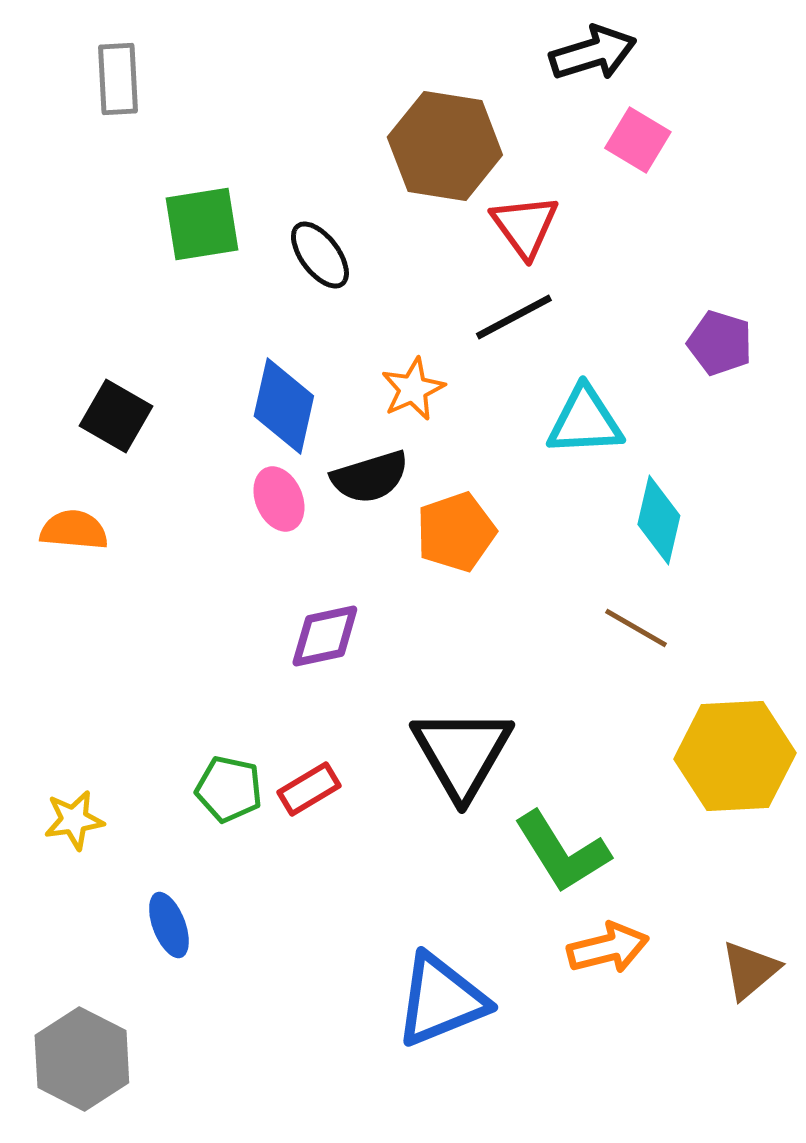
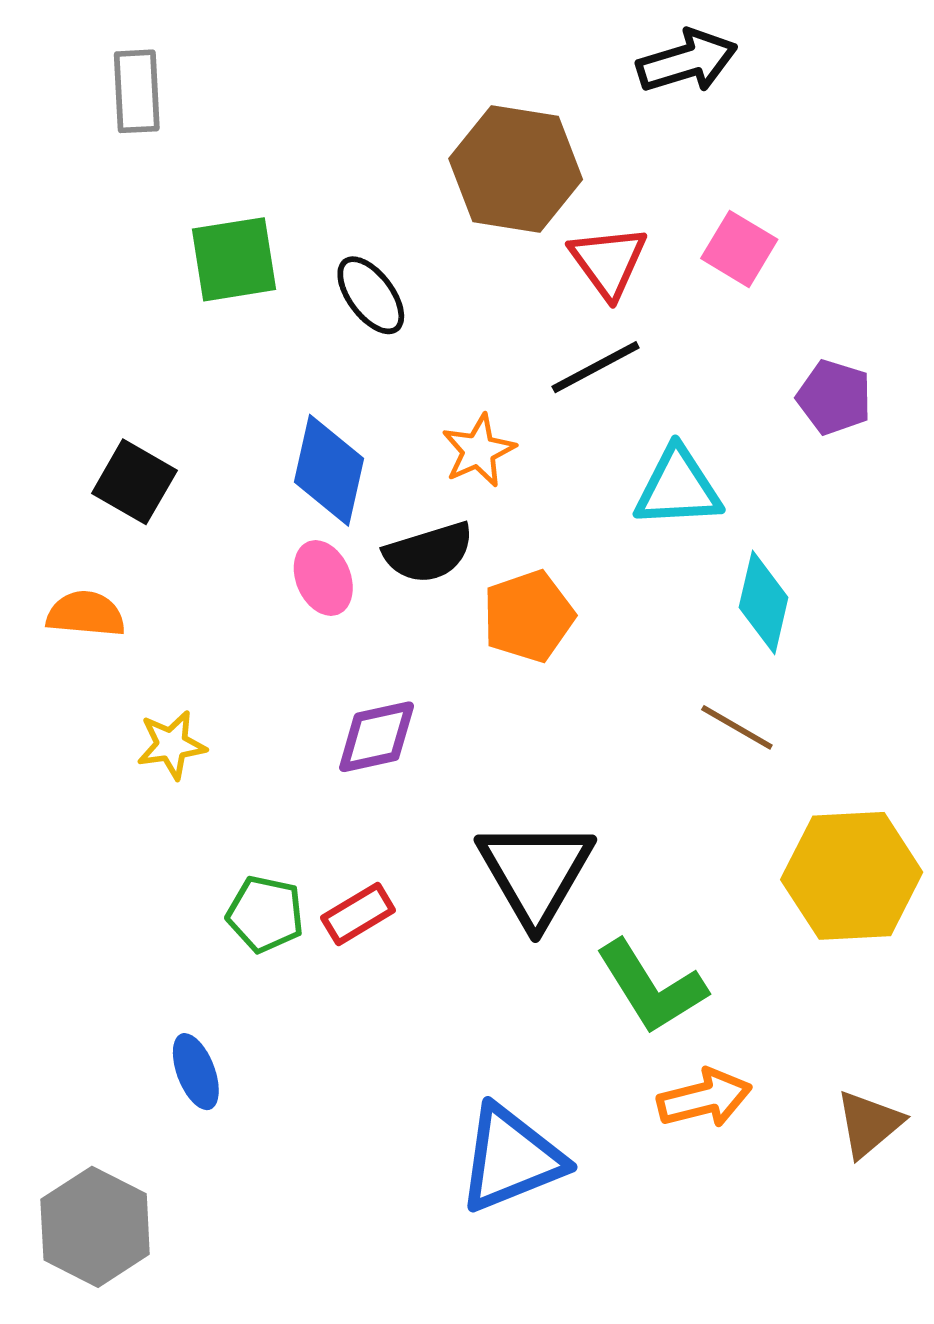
pink square: (638, 140) -> (739, 249), moved
yellow star: (74, 820) -> (171, 745), moved

